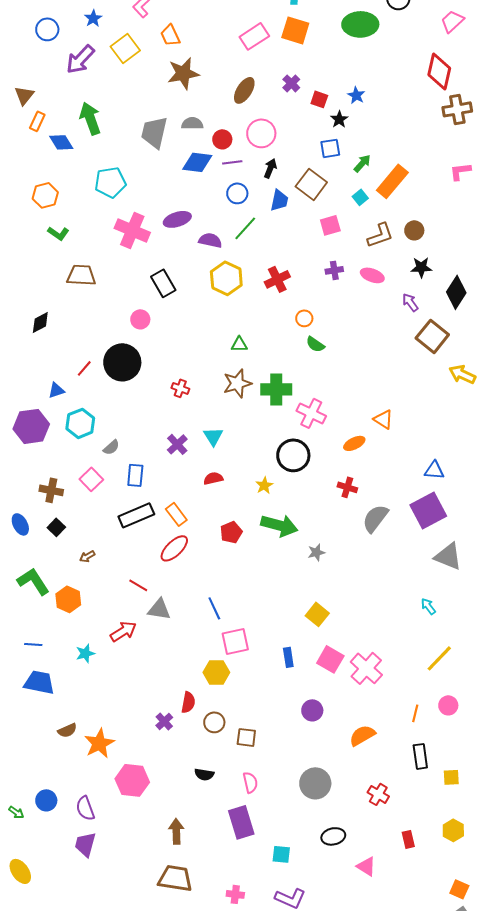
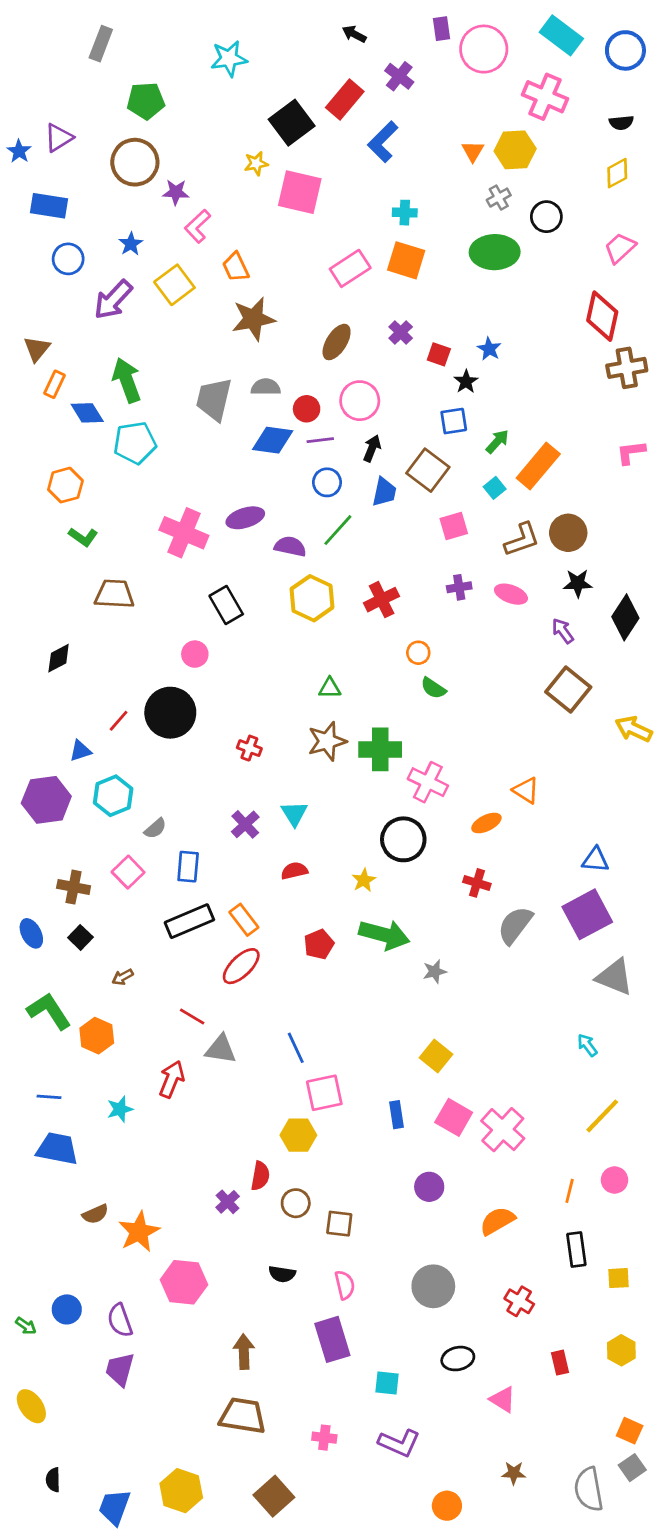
cyan pentagon: (110, 182) -> (135, 443), moved
brown circle: (414, 230) -> (568, 533), size x1.4
brown square: (432, 336) -> (568, 689), moved
red arrow: (123, 631) -> (172, 1079), turned -36

